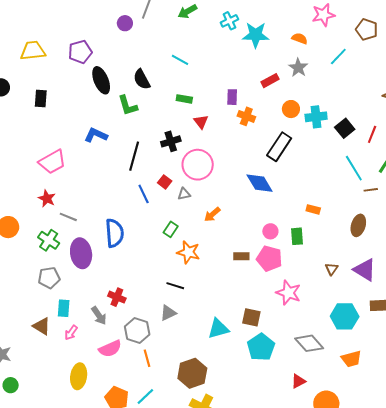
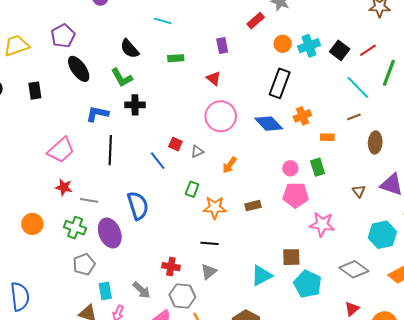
black ellipse: (101, 80) -> (79, 69), moved
orange cross: (246, 116) -> (302, 116), moved, turned -30
red triangle: (201, 122) -> (214, 78), moved
red line: (372, 134) -> (368, 50), turned 48
black cross: (171, 141) -> (135, 105), moved, turned 30
black line: (134, 156) -> (110, 150), moved
pink circle: (198, 165) -> (221, 116), moved
brown line: (371, 190) -> (354, 117), moved
brown rectangle: (241, 256) -> (253, 206), moved
red cross: (117, 297) -> (171, 267), moved

